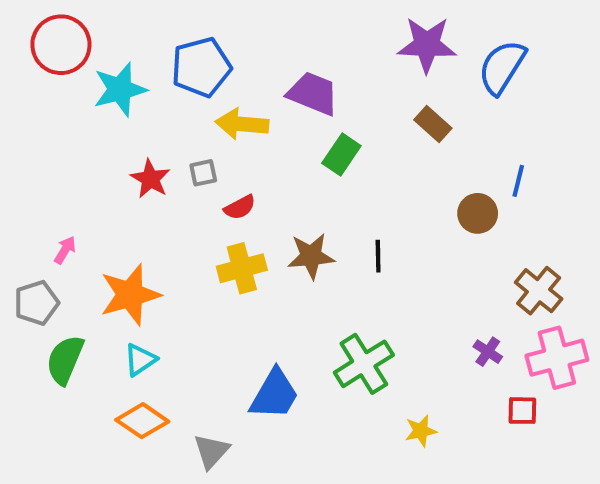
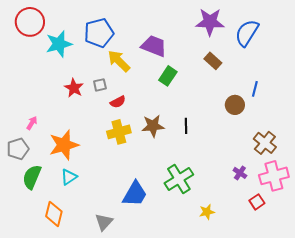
yellow arrow: (242, 124) -> (119, 61), turned 40
red square: (522, 411) -> (257, 202), turned -35
orange diamond: (142, 421) -> (54, 214), moved, turned 70

